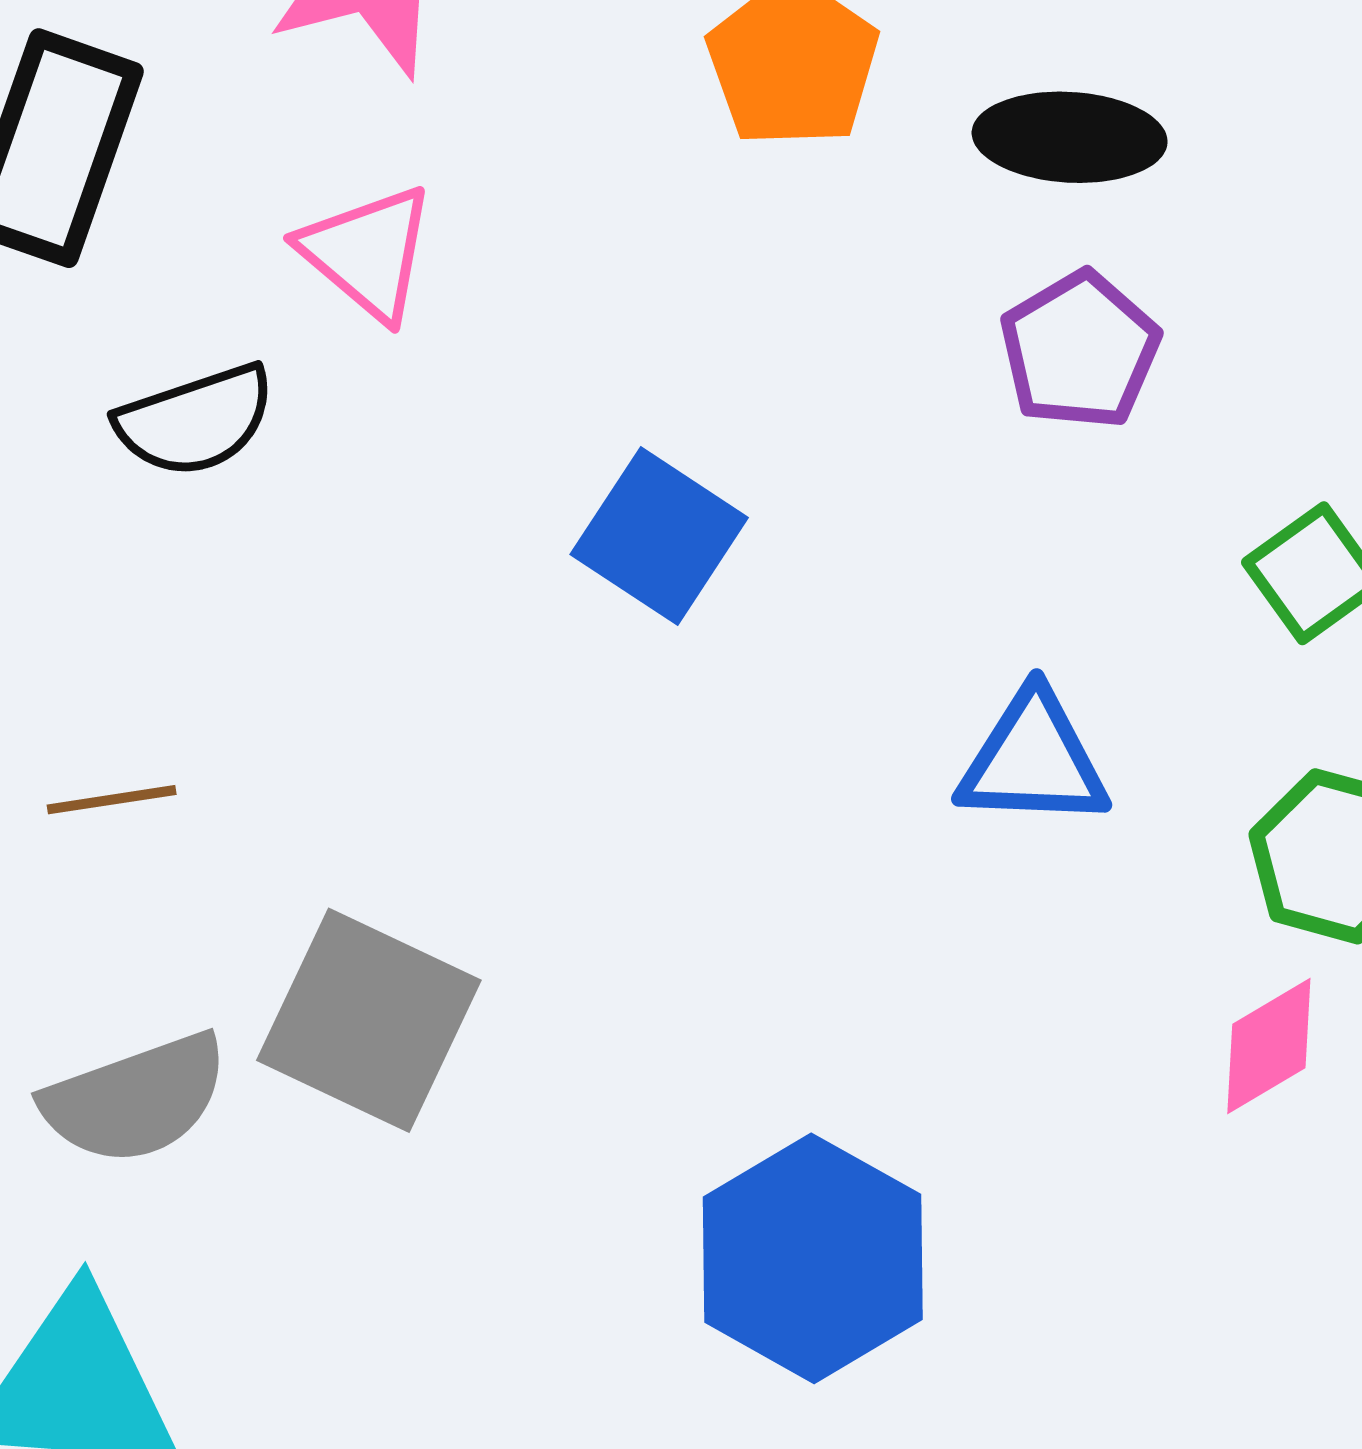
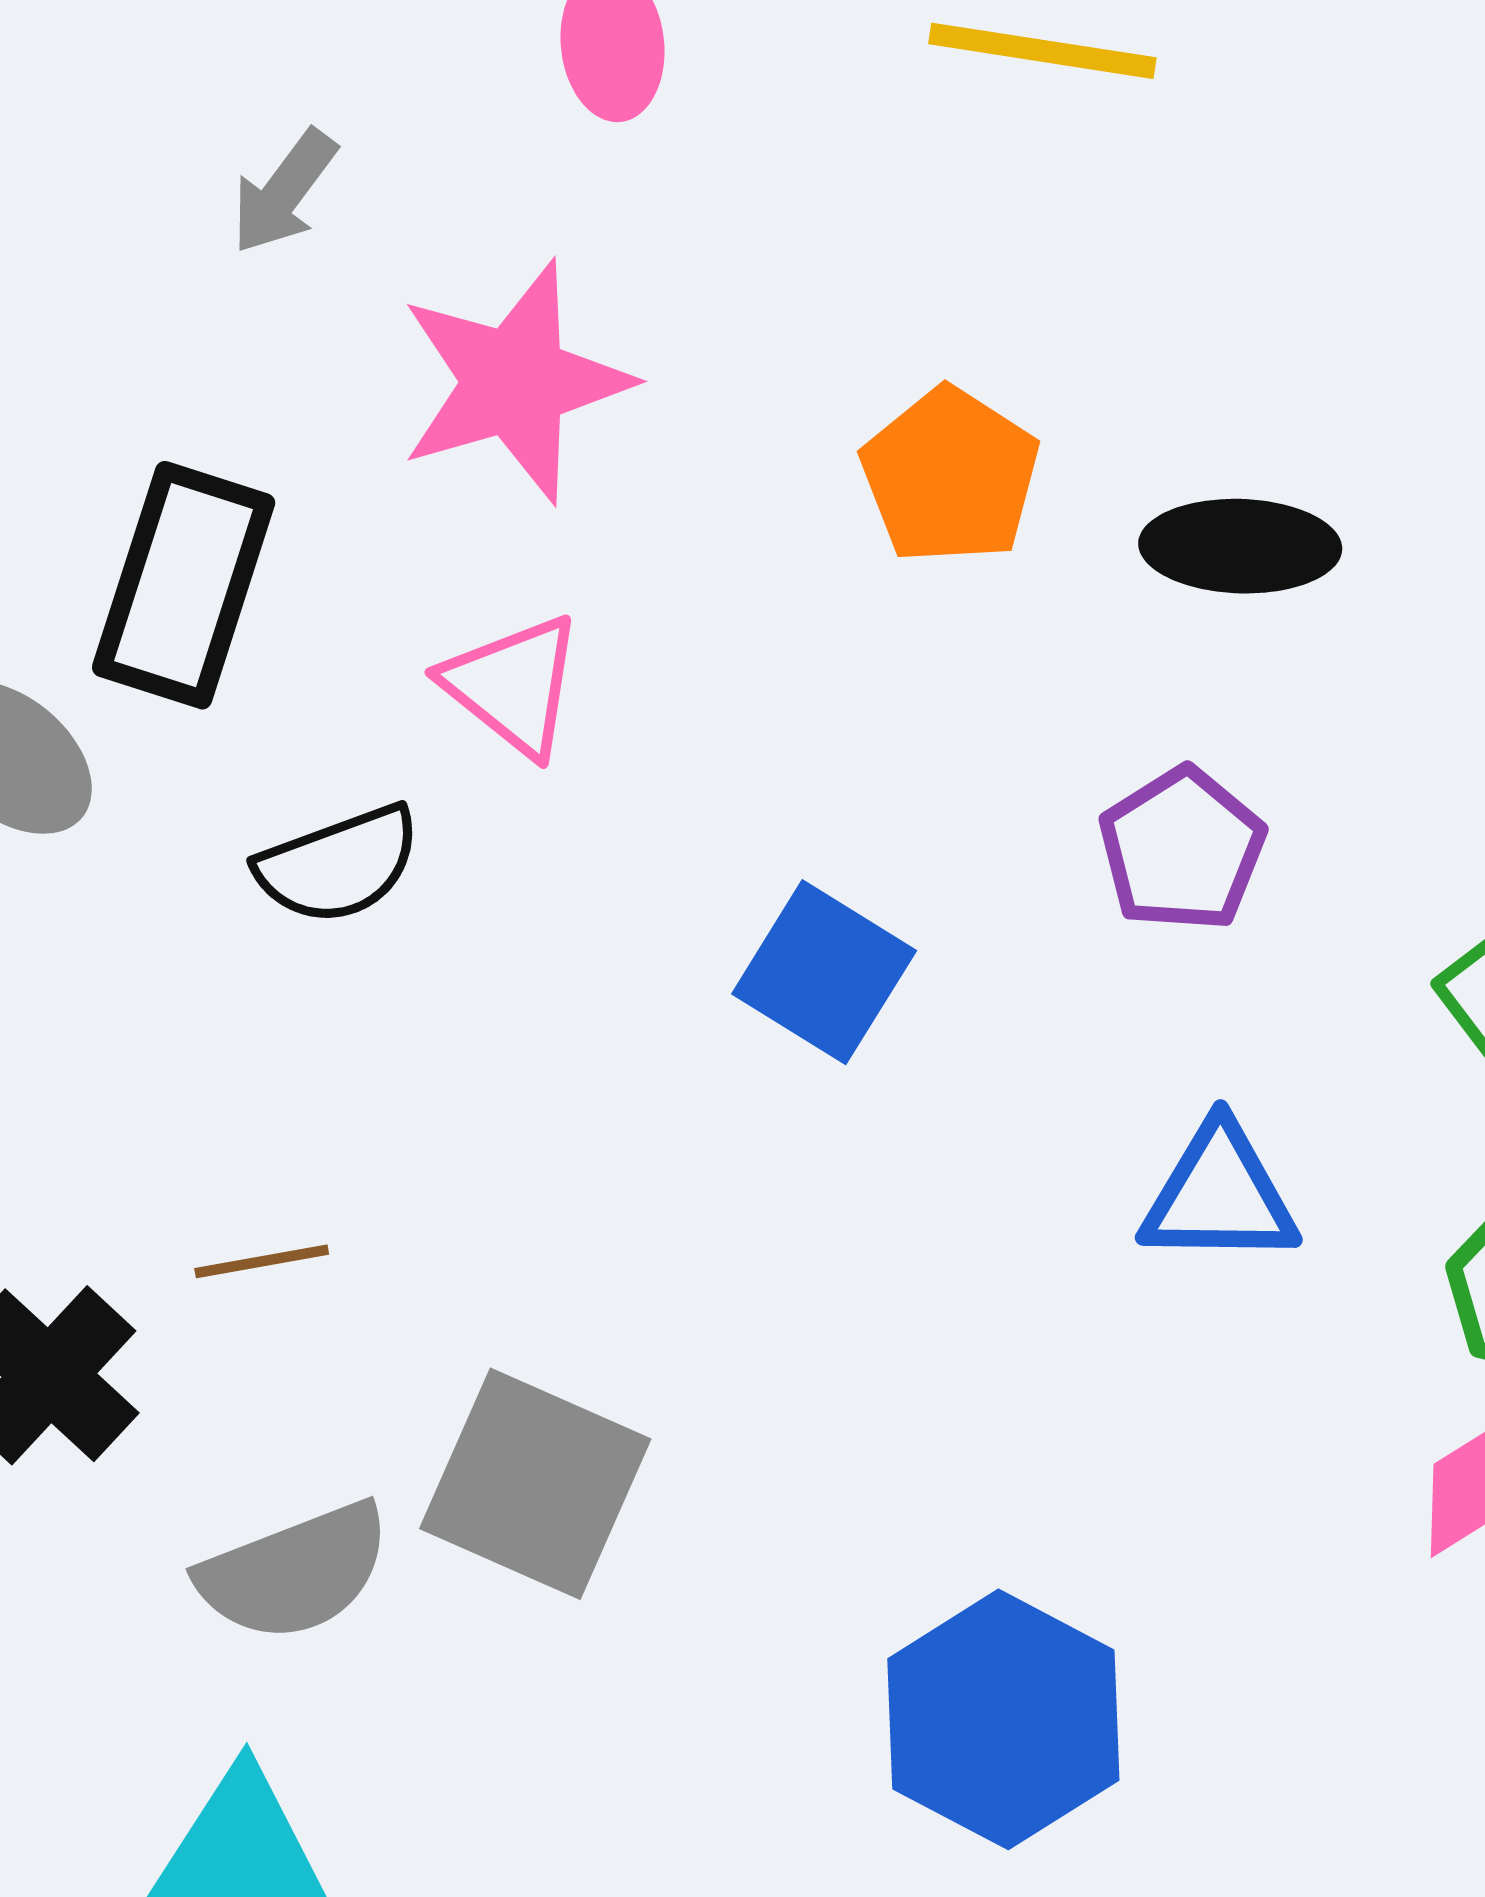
purple pentagon: (1080, 350) -> (1182, 849), moved

